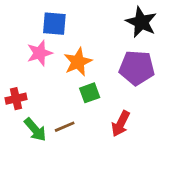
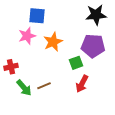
black star: (141, 22) -> (96, 15), turned -30
green square: (90, 93) -> (76, 63), moved

